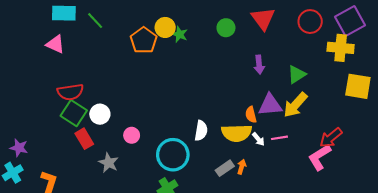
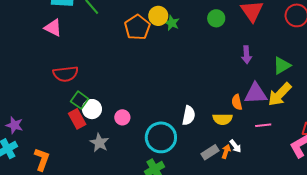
green square: (74, 113) -> (80, 100), moved, size x0.7
white circle: (100, 114) -> (92, 109), moved
yellow semicircle: (237, 133) -> (223, 119), size x0.7
white arrow: (258, 139) -> (235, 146), moved

